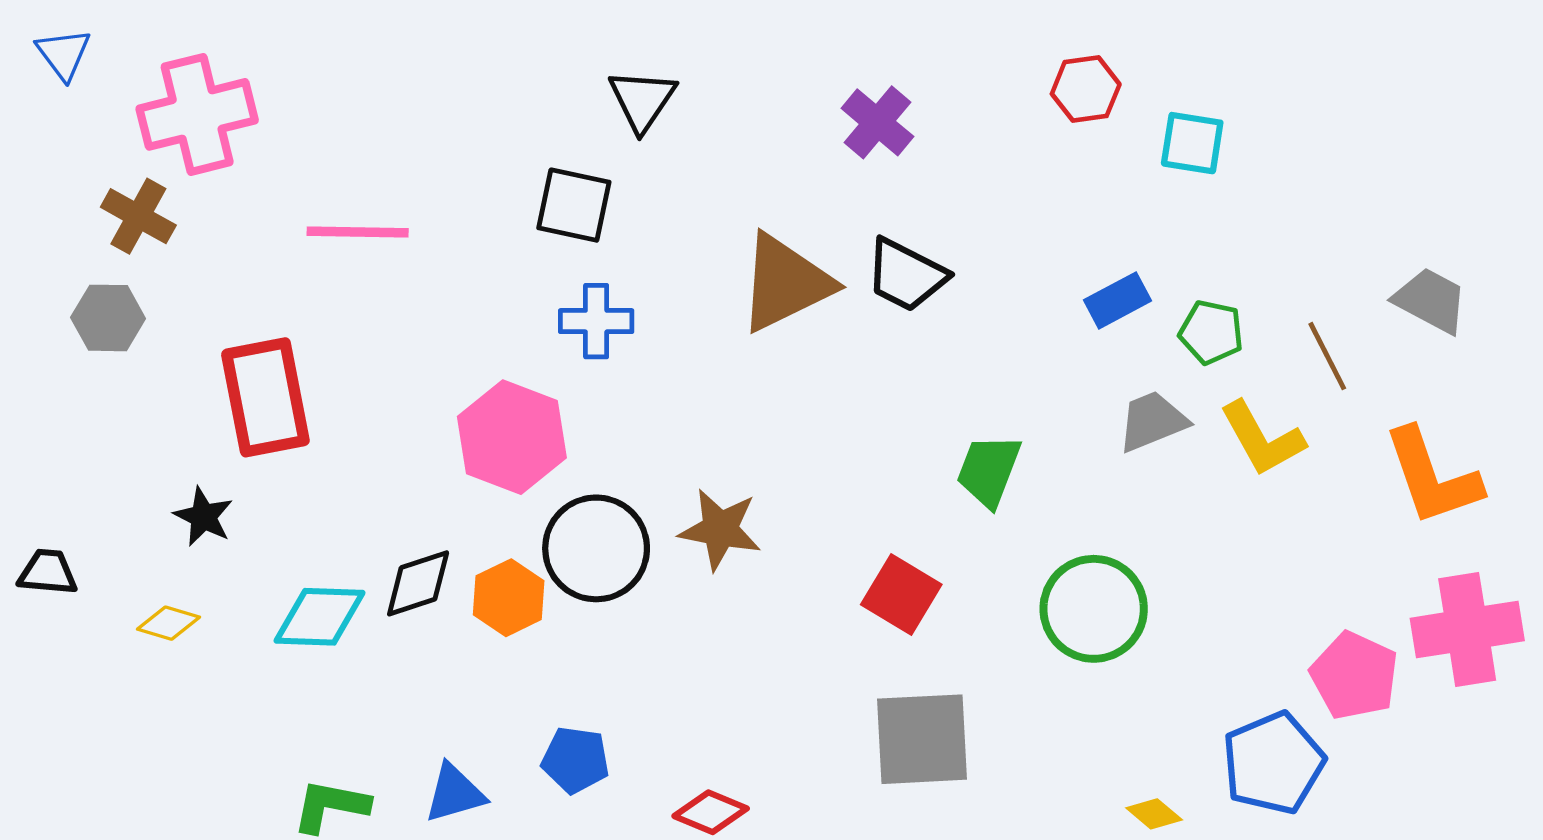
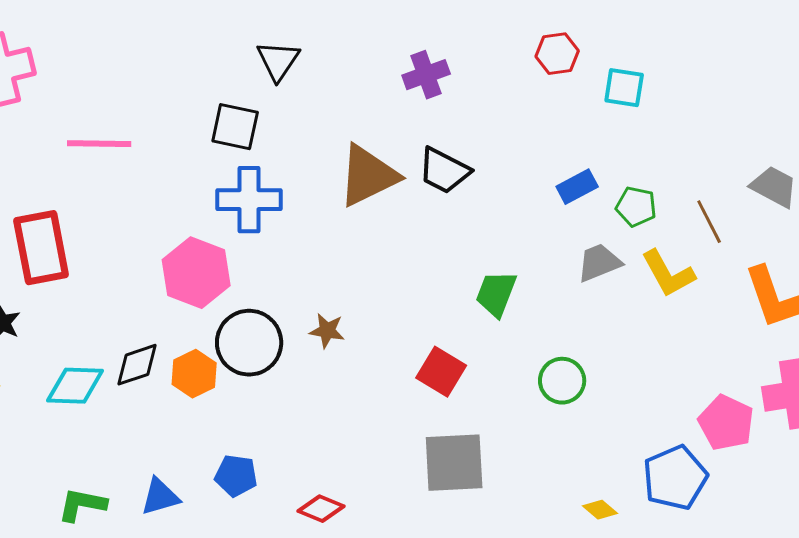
purple cross: (877, 122) -> (426, 75), turned 30
blue cross: (596, 321) -> (249, 200), size x1.4
brown star: (720, 529) -> (327, 331), size x0.7
green circle: (1094, 609) -> (562, 381), size x0.7

